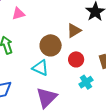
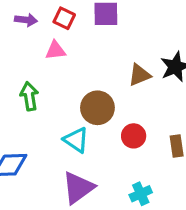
brown triangle: (74, 31) -> (139, 75), moved
cyan cross: (86, 82) -> (141, 194), moved

